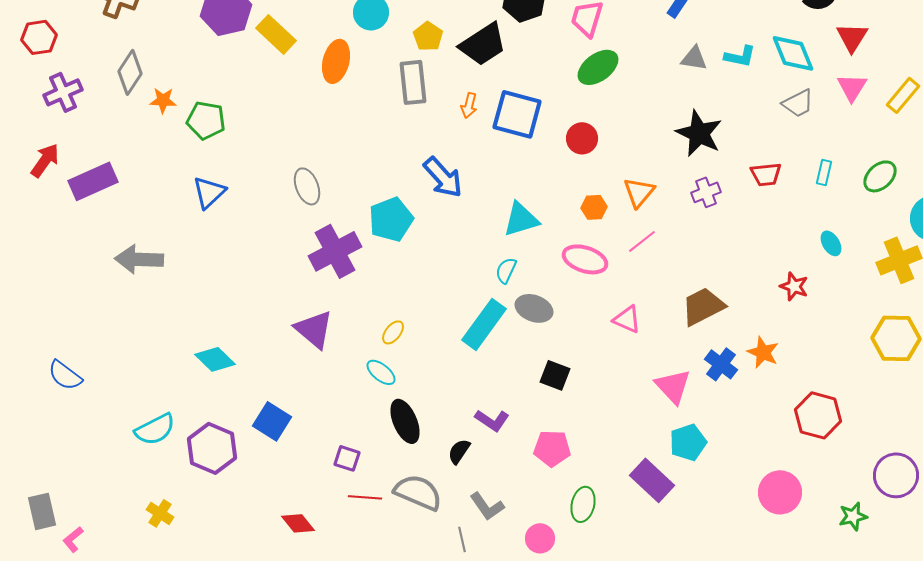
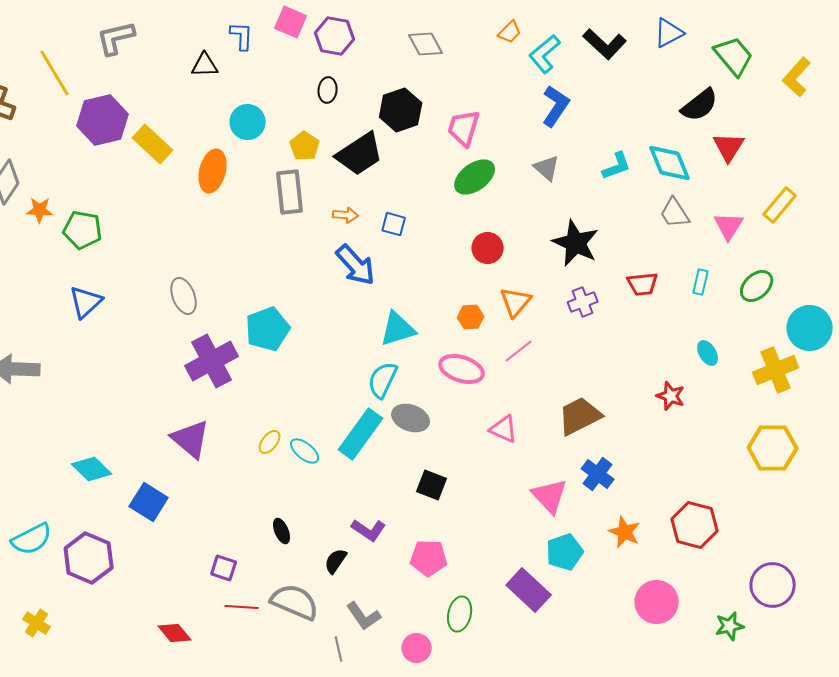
cyan L-shape: (740, 56) -> (617, 166), turned -32
gray triangle: (694, 58) -> (547, 168), moved, turned 32
pink triangle: (852, 87) -> (729, 226), moved
gray trapezoid: (798, 103) -> (675, 213), turned 84
orange arrow: (469, 105) -> (346, 215), turned -100
blue square: (517, 114) -> (394, 224), size x0.5
red circle: (582, 138) -> (488, 248), moved
blue arrow: (443, 177) -> (356, 265), moved
cyan semicircle: (506, 270) -> (383, 380), size x1.4
orange star: (763, 352) -> (625, 532), moved
cyan ellipse: (381, 372) -> (305, 451), moved
blue square: (272, 421) -> (149, 502), moved
black ellipse: (405, 421) -> (282, 531), size x0.6

